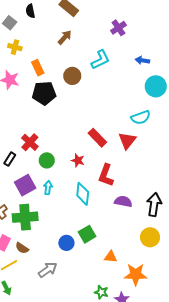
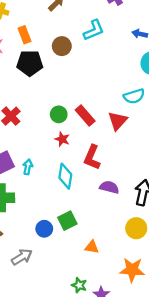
green circle: (47, 160) -> (59, 114), moved
orange star: (136, 274) -> (132, 270), moved

